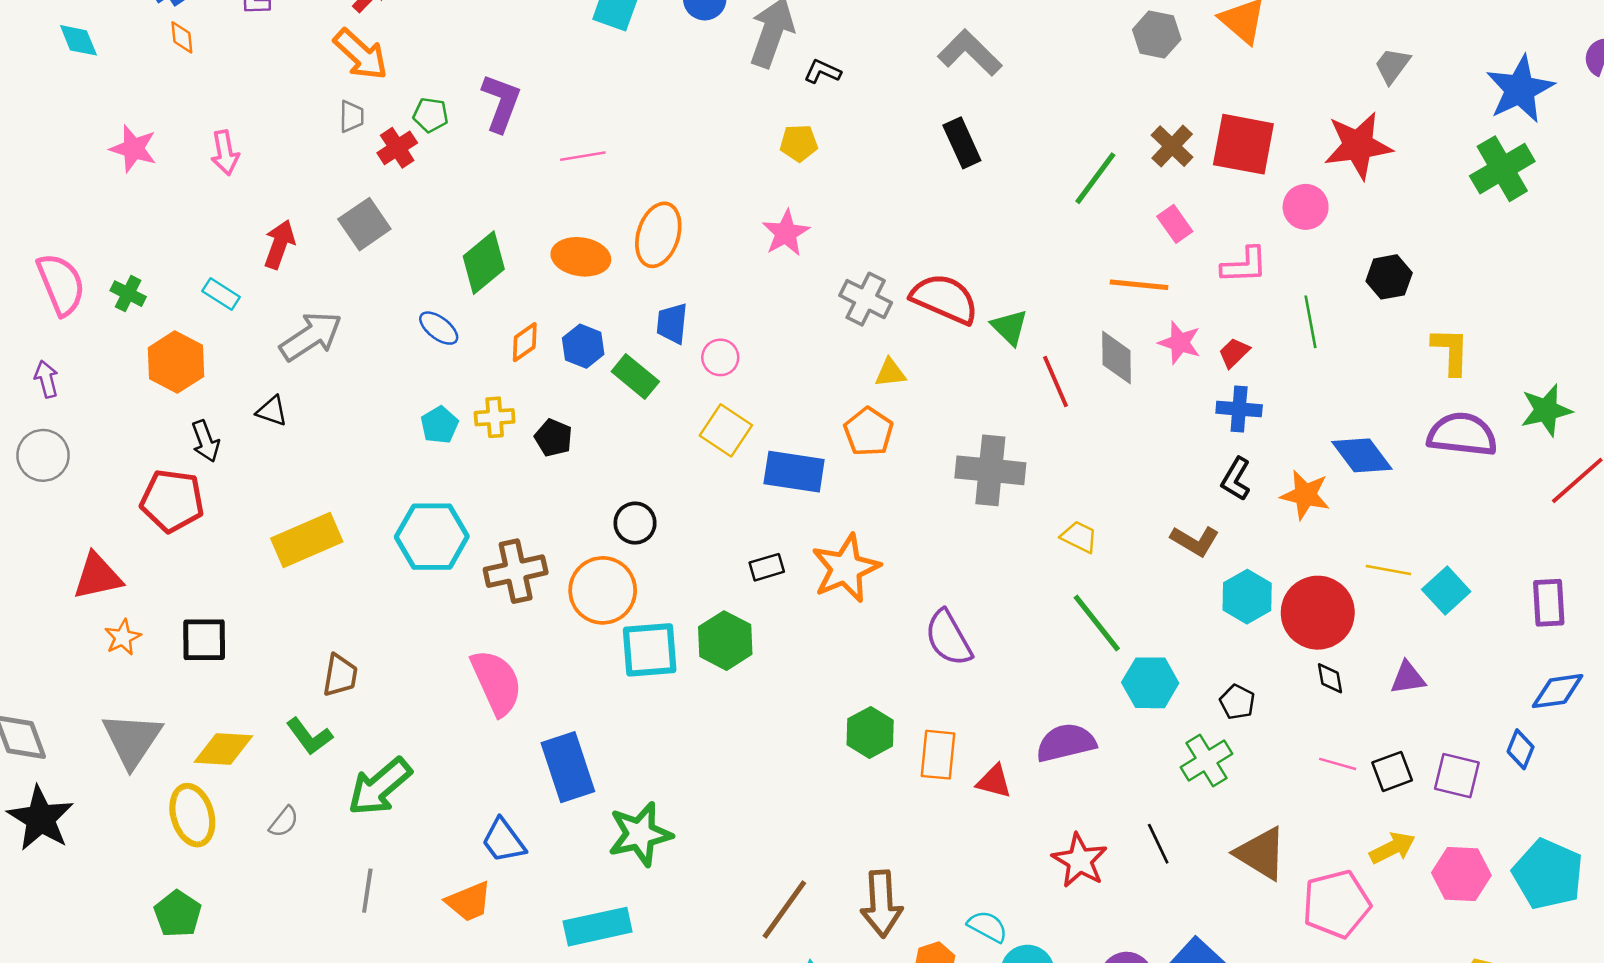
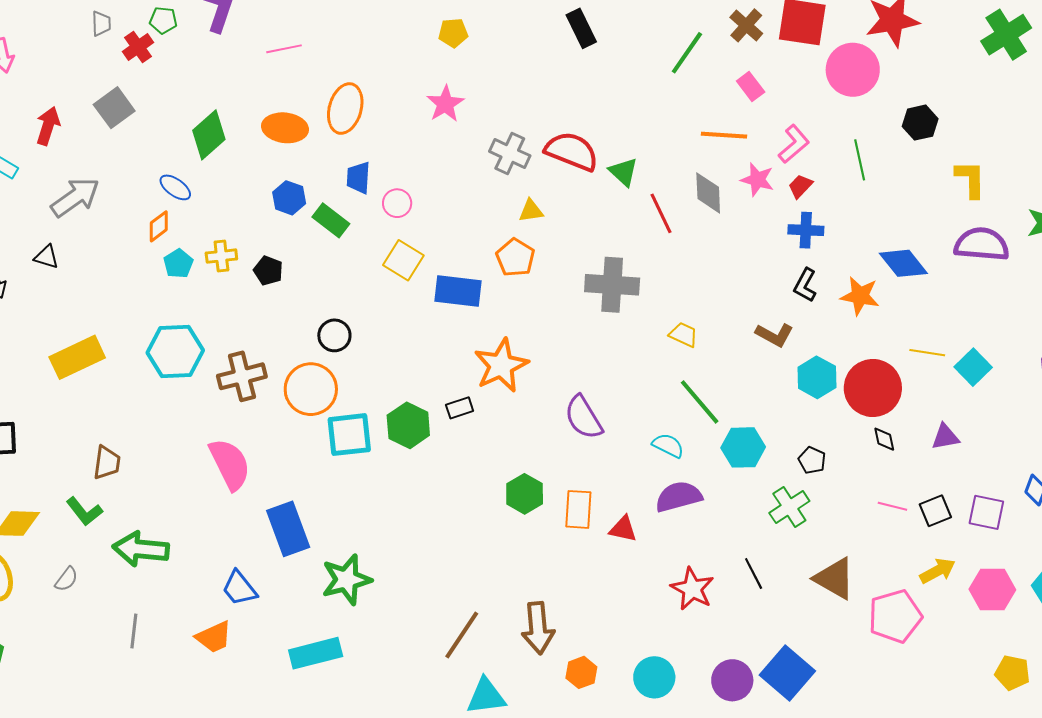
pink circle: (1306, 207) -> (853, 70), size x1.5
pink L-shape: (1244, 265) -> (794, 144), moved, turned -36
orange diamond: (525, 342) -> (159, 226), moved
black rectangle: (767, 567) -> (460, 408), moved
green arrow: (380, 787) -> (141, 549), turned 48
cyan semicircle: (987, 926) -> (668, 446), moved

